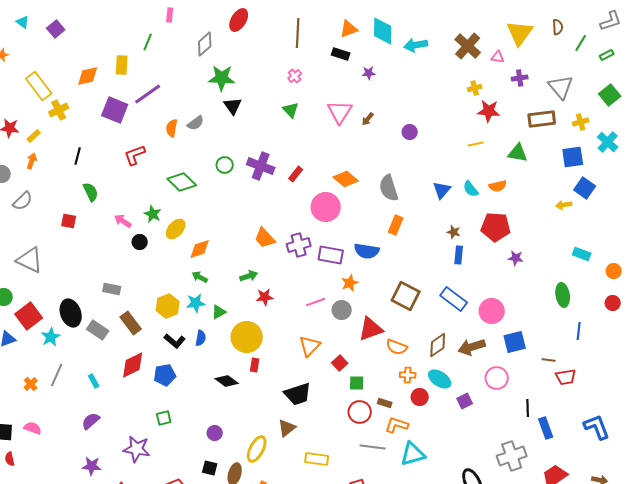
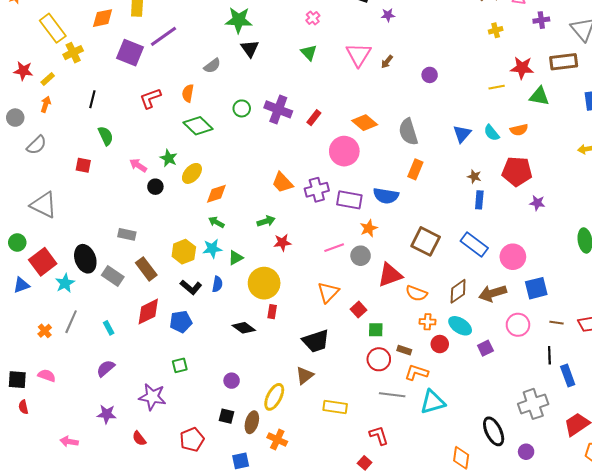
red star: (489, 111) -> (522, 68), moved
orange semicircle: (172, 128) -> (188, 93), moved
brown line: (549, 360) -> (557, 323), moved

